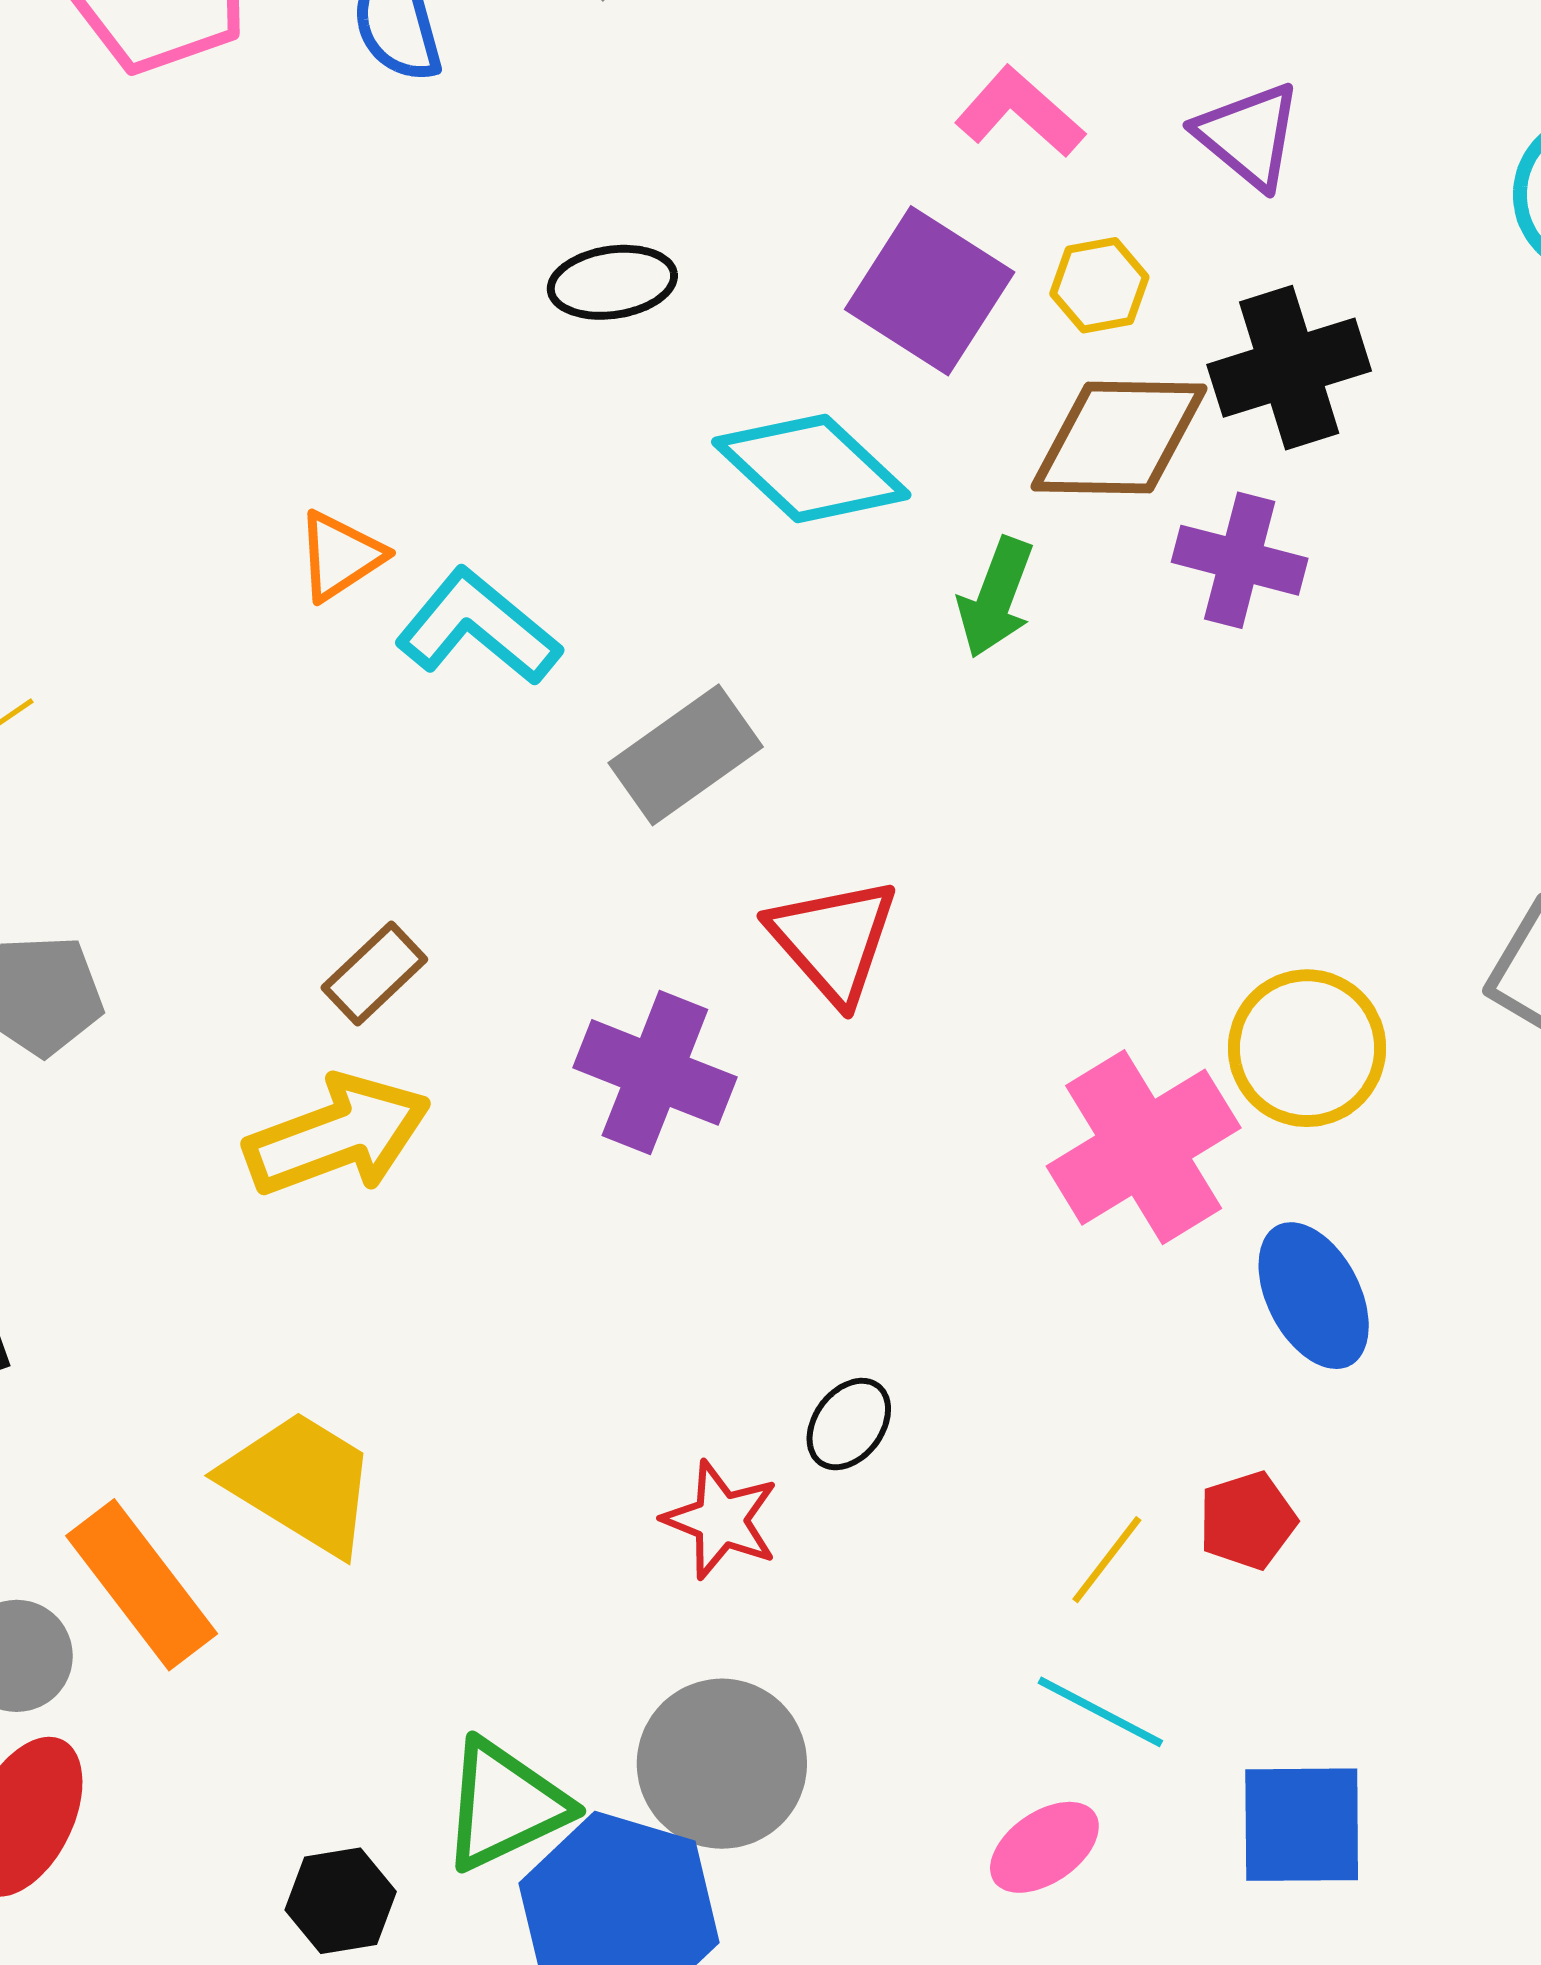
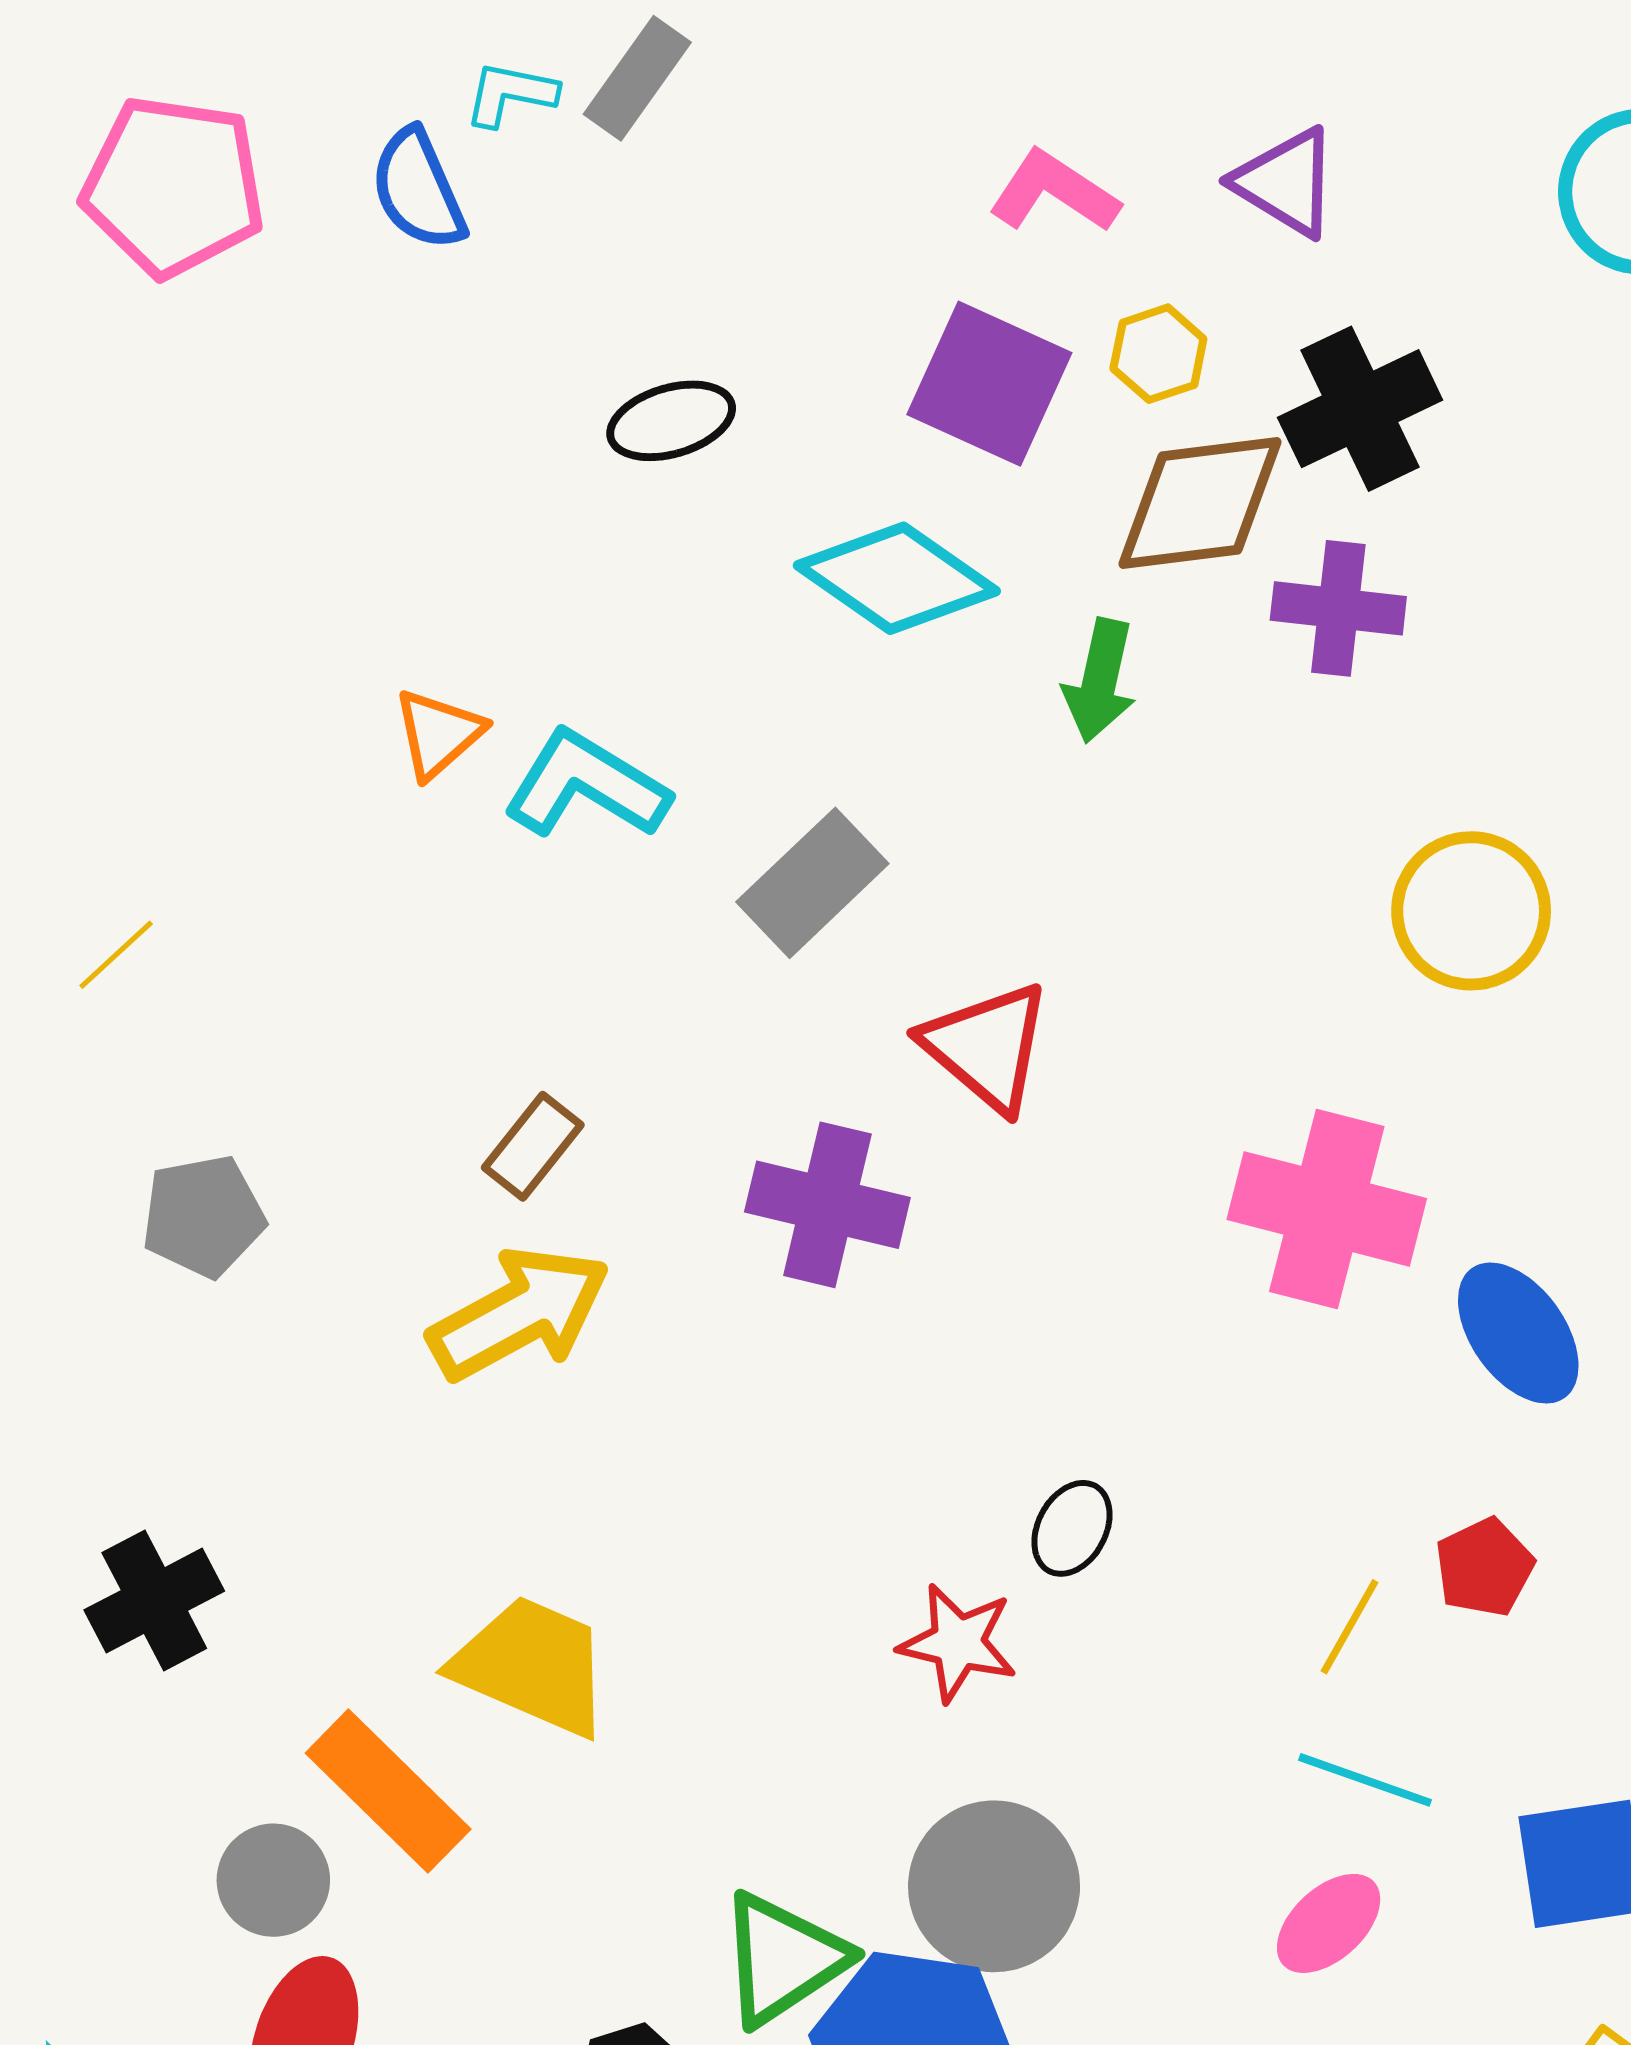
yellow circle: (1307, 1048) -> (1471, 911), moved
pink cross: (1144, 1147) -> (1327, 1209), turned -36

